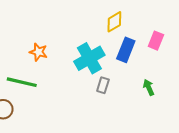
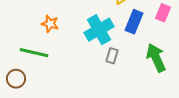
green arrow: (149, 87) -> (156, 58), size x1.8

